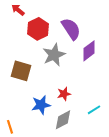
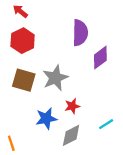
red hexagon: (38, 29) -> (23, 41), moved
purple semicircle: (71, 29) -> (80, 33), turned 35
gray star: (54, 55) -> (55, 78), moved

